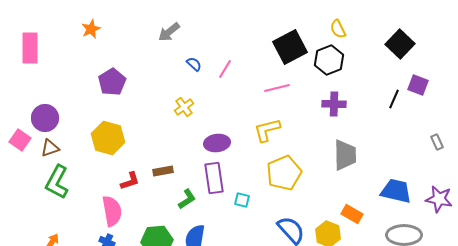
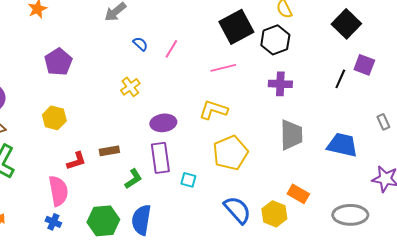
yellow L-shape: (267, 130) -> (213, 110), turned 32
yellow hexagon: (108, 138) -> (54, 118), size x0.7
blue trapezoid: (396, 191) -> (342, 145), moved

